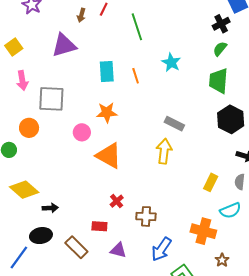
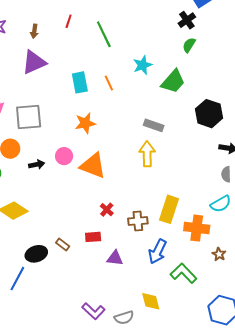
brown arrow: (81, 15) -> (34, 31), moved
cyan star: (171, 62) -> (143, 65), turned 30
green trapezoid: (218, 81) -> (173, 82), moved, turned -136
pink circle: (82, 132) -> (64, 156), moved
yellow rectangle: (211, 182) -> (169, 209), moved, size x1.5
black arrow: (50, 208) -> (37, 164), moved
brown rectangle: (76, 247) -> (63, 245), moved, size x0.6

